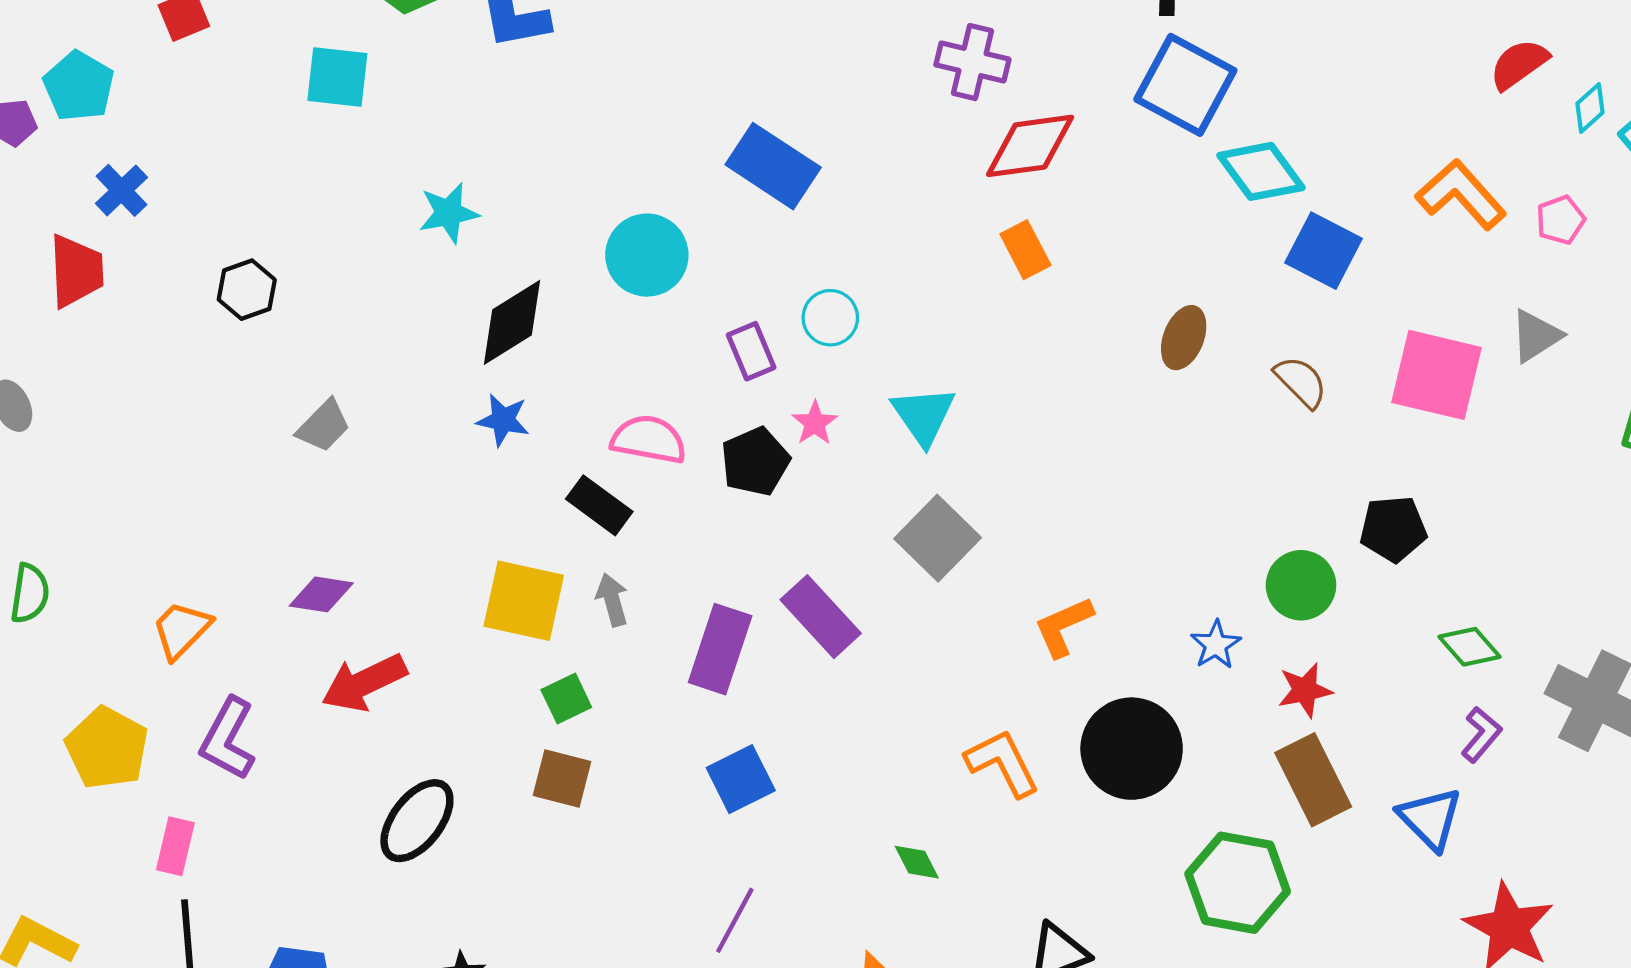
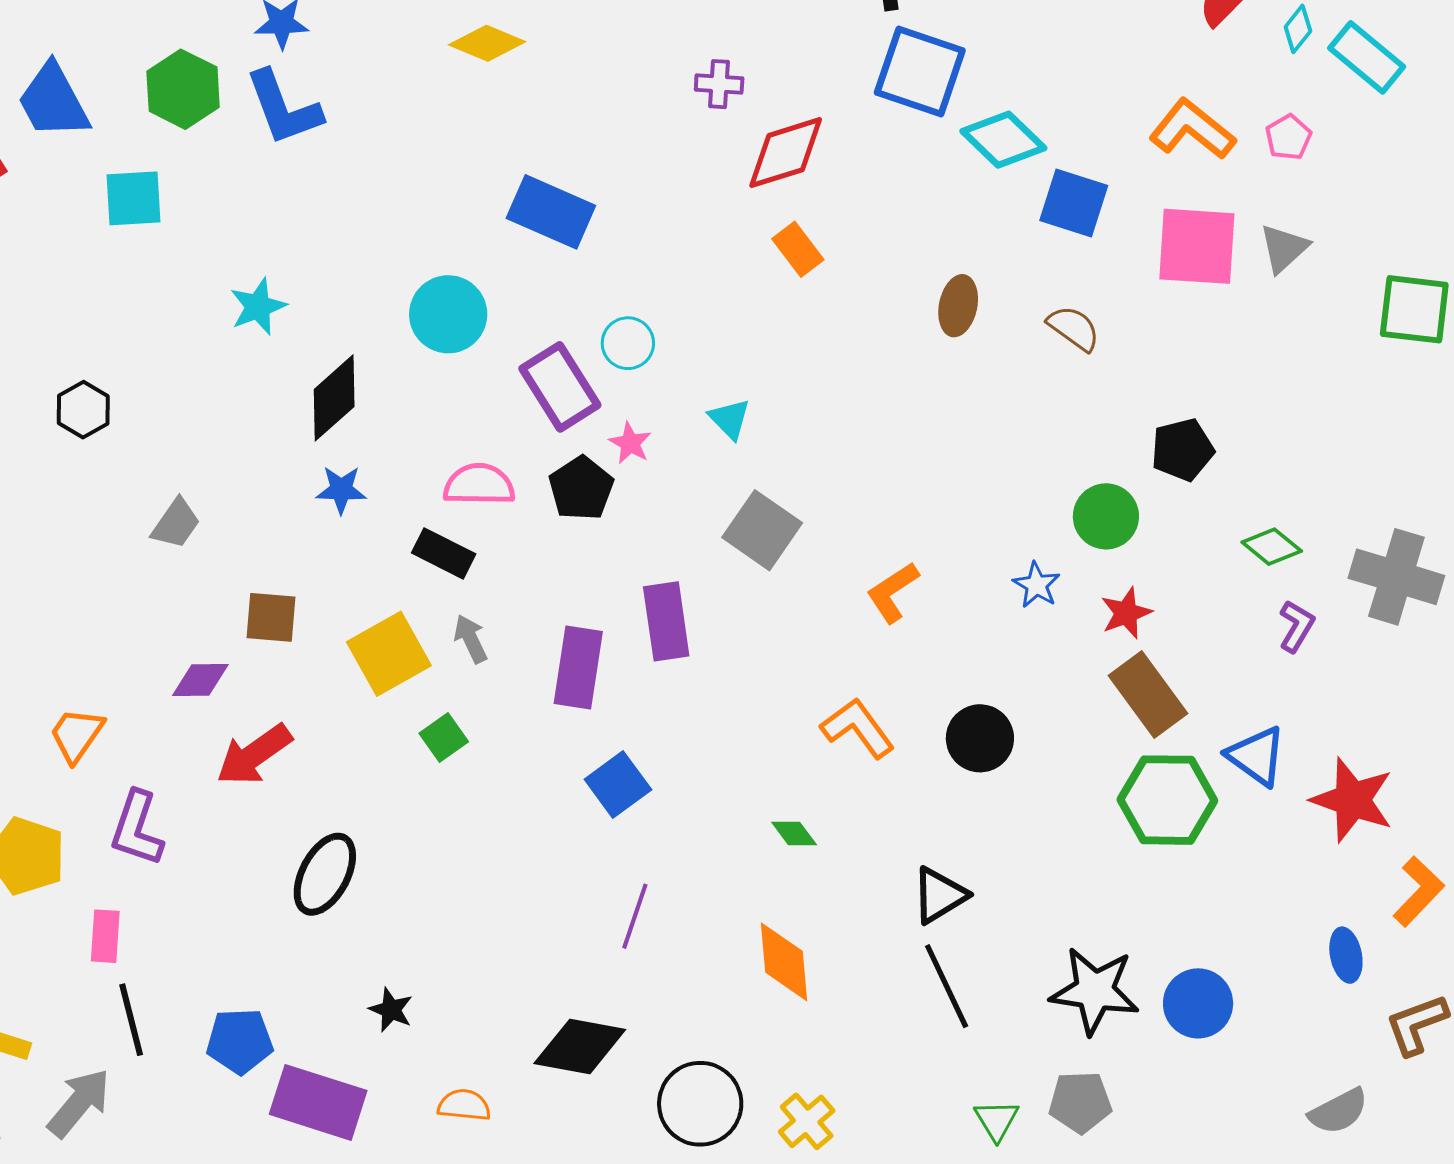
purple cross: (972, 62) -> (719, 84), size x0.7
purple rectangle: (751, 351) -> (560, 387), size x1.6
pink square: (1436, 375) -> (1197, 246), moved
cyan triangle: (924, 415) -> (730, 419), size x0.7
yellow square: (524, 601) -> (389, 654), turned -32
purple rectangle: (821, 617) -> (666, 621), turned 44
black circle: (1132, 749) -> (980, 738), moved, size x0.7
brown square: (562, 779) -> (271, 617), moved
blue triangle: (1430, 819) -> (1256, 756), moved
green hexagon: (1238, 883) -> (1167, 800), moved

